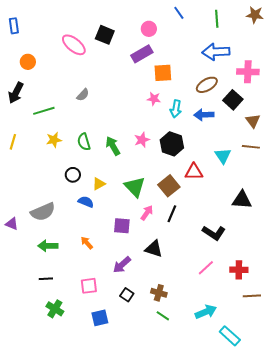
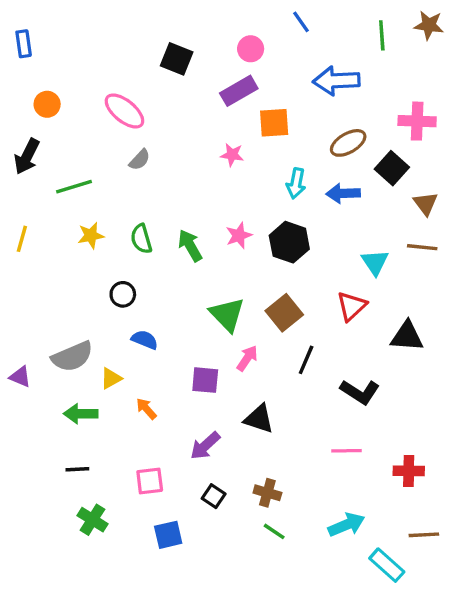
green line: (217, 19) -> (382, 35), moved
pink ellipse: (74, 45) -> (124, 111), moved
blue arrow: (216, 52) -> (336, 81), moved
pink star: (154, 99) -> (232, 155), moved
red triangle: (194, 172) -> (351, 306), moved, turned -42
yellow triangle: (99, 184) -> (111, 378), moved
black line: (172, 214) -> (306, 360), moved
pink line: (206, 268) -> (346, 451), turned 42
red cross: (239, 270) -> (409, 471), moved
brown line: (252, 296) -> (424, 535), moved

